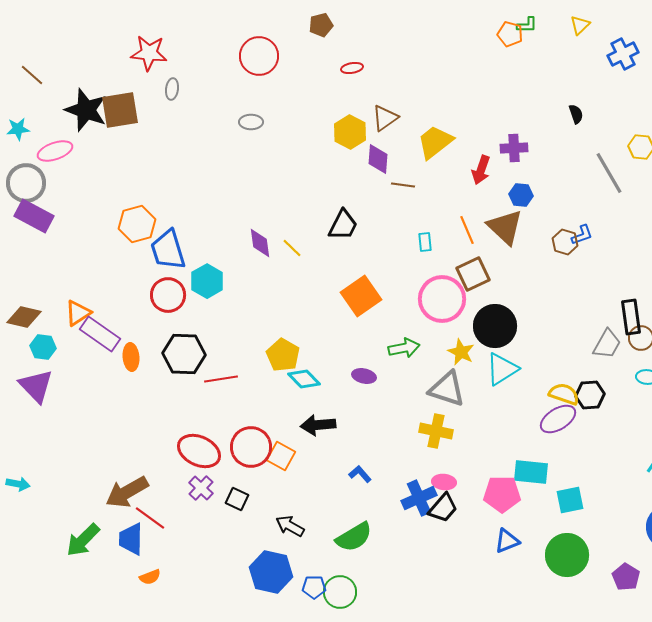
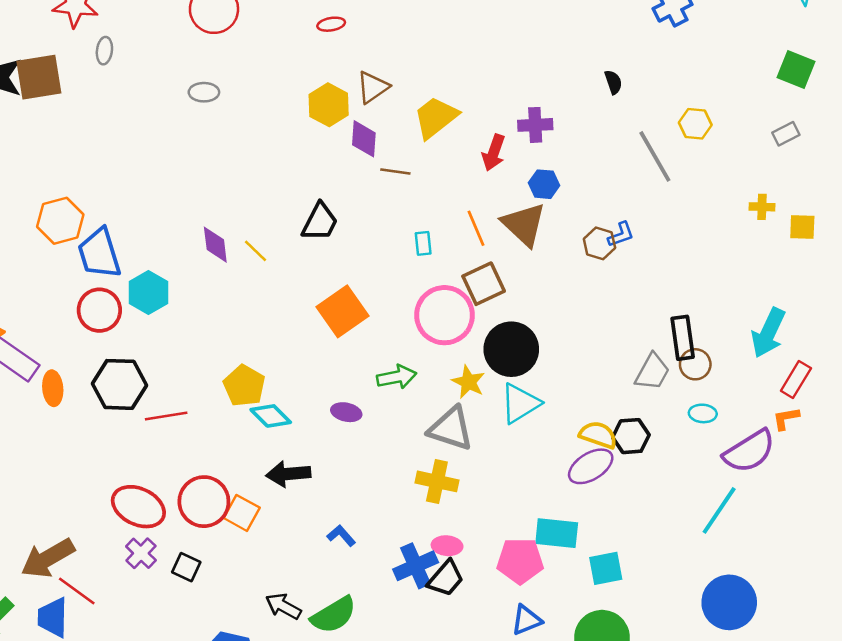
black arrow: (290, 526) -> (283, 606), moved

